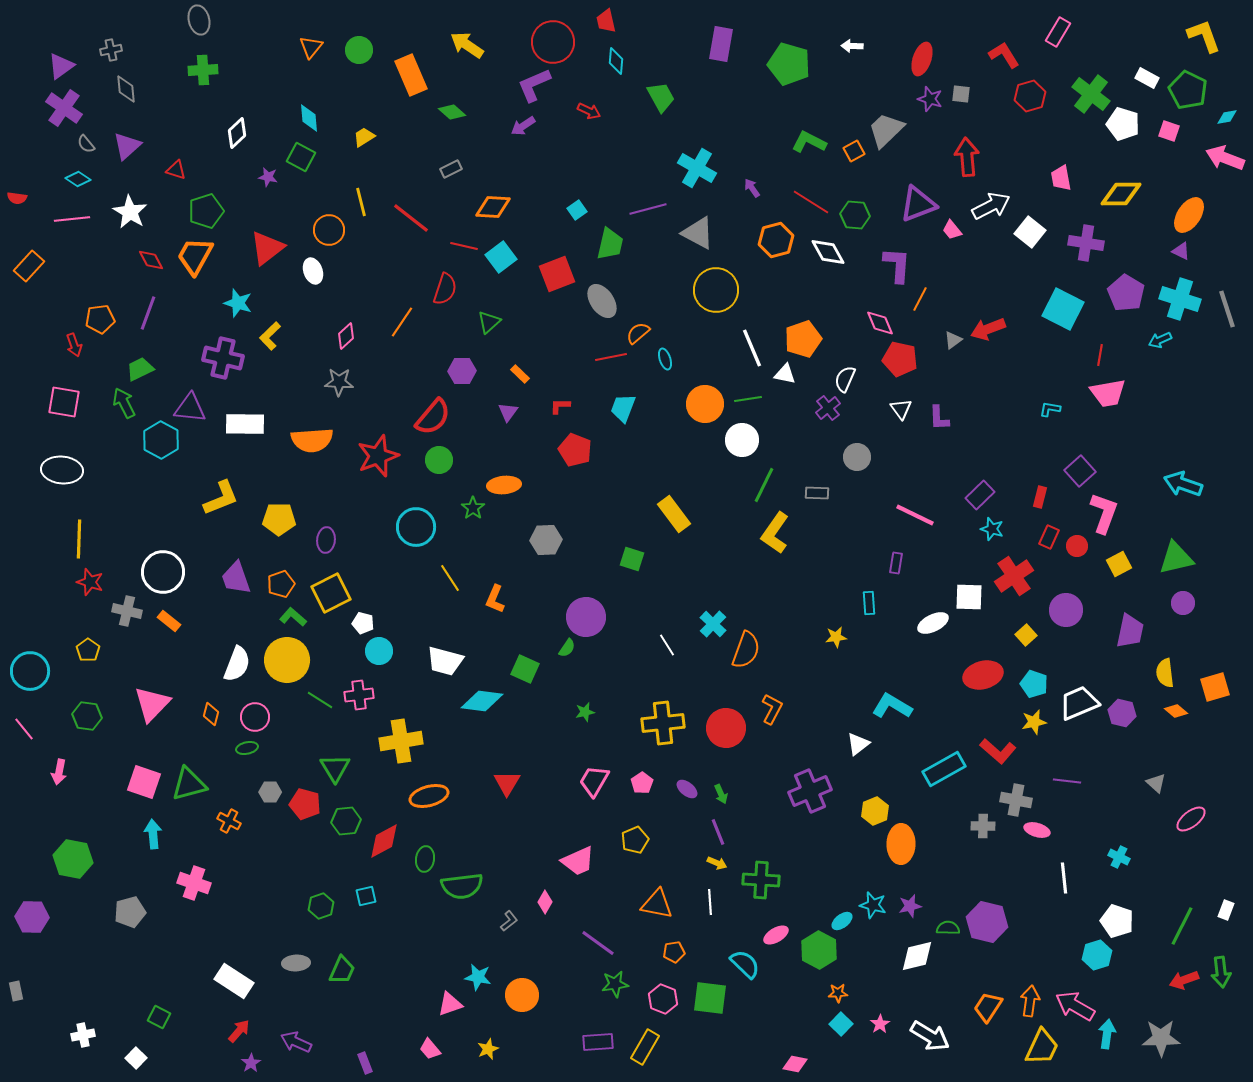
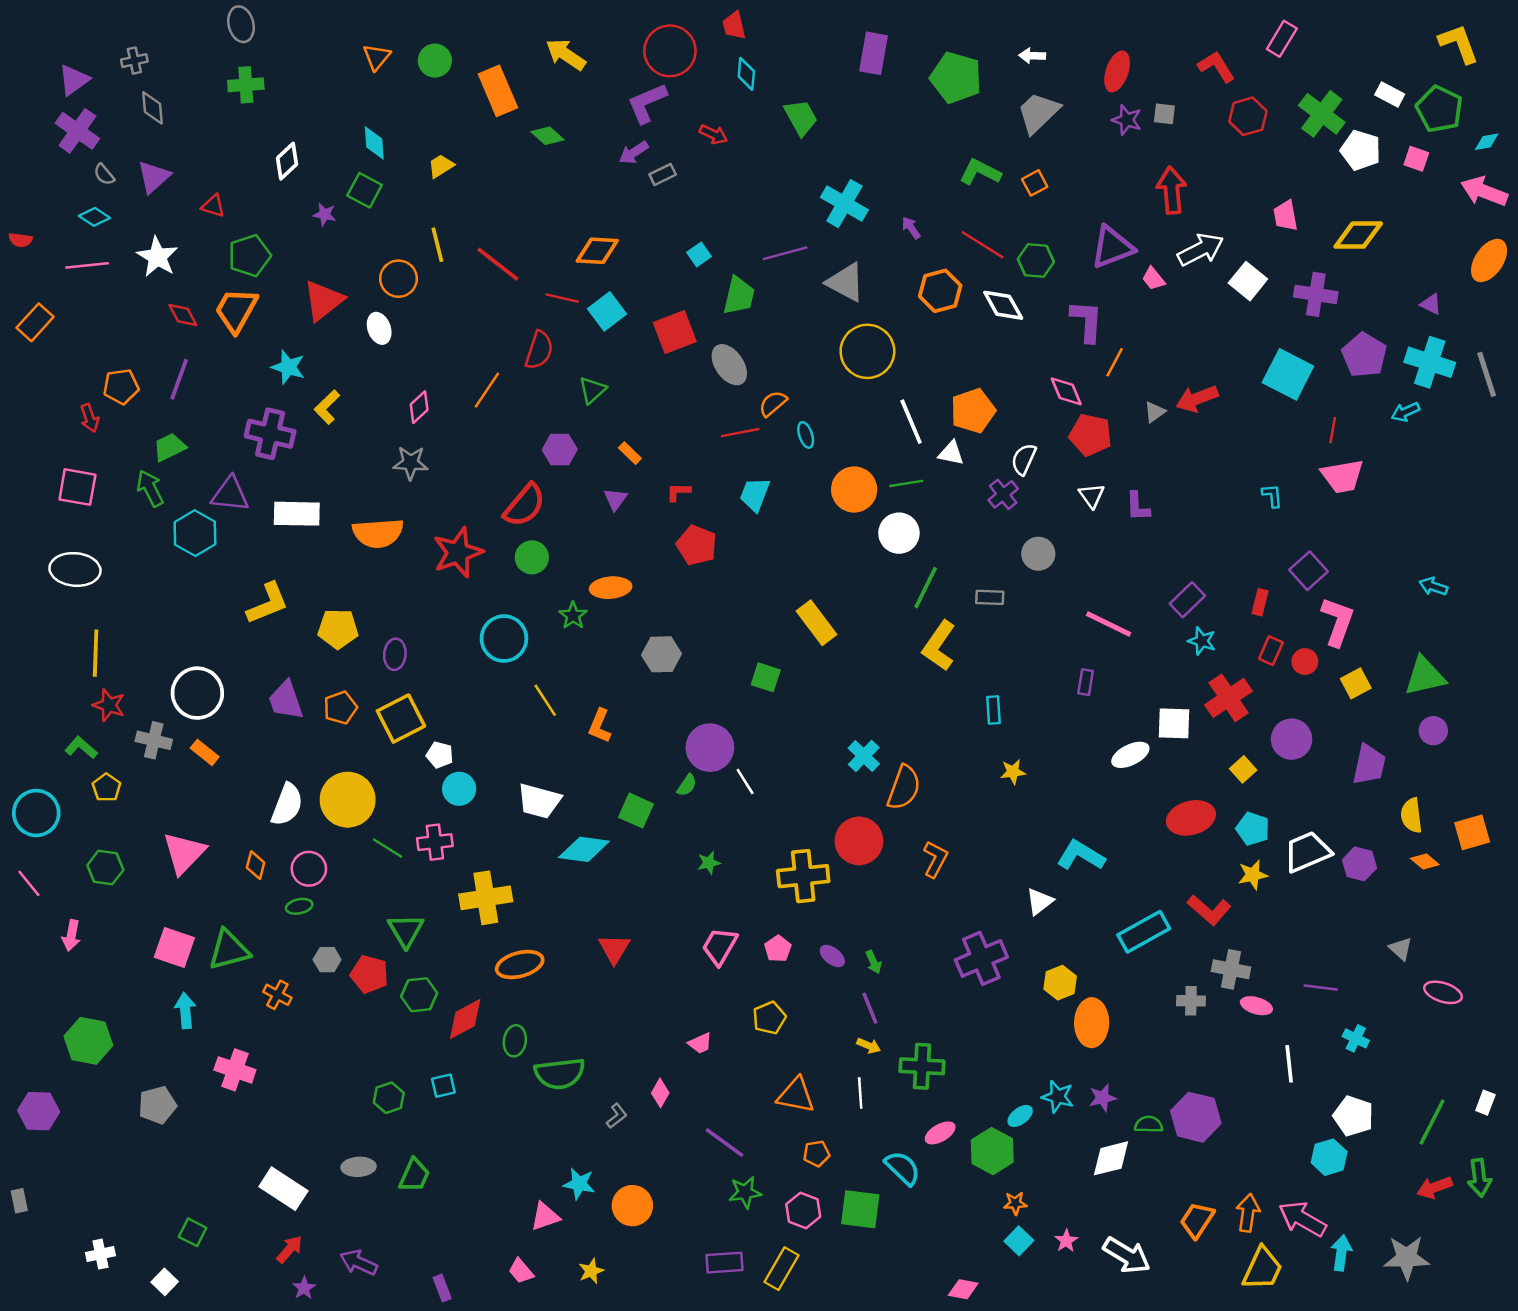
gray trapezoid: (886, 130) -> (1038, 113), moved
gray rectangle: (451, 169) -> (663, 174), moved
orange ellipse: (1189, 215) -> (1489, 260), moved
cyan L-shape: (1050, 409) -> (1272, 496), turned 75
cyan arrow: (1183, 484) -> (1433, 586), size x0.6
cyan rectangle: (869, 603) -> (993, 710), moved
green L-shape: (293, 617) -> (81, 748), moved
white line: (667, 645) -> (745, 782), moved
red circle: (726, 728) -> (859, 841), moved
purple line: (1067, 781) -> (1321, 988), moved
pink ellipse: (1191, 819) -> (1443, 992), turned 56
pink trapezoid: (578, 861) -> (700, 1043), size x0.6

